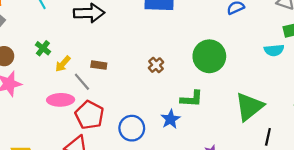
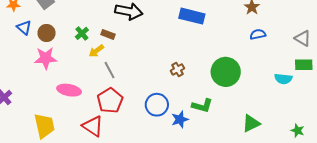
brown rectangle: (99, 65) -> (108, 34), moved
pink ellipse: (61, 100) -> (69, 90), moved
green triangle: (249, 107) -> (251, 123), size x0.7
blue circle: (132, 128) -> (157, 105), moved

